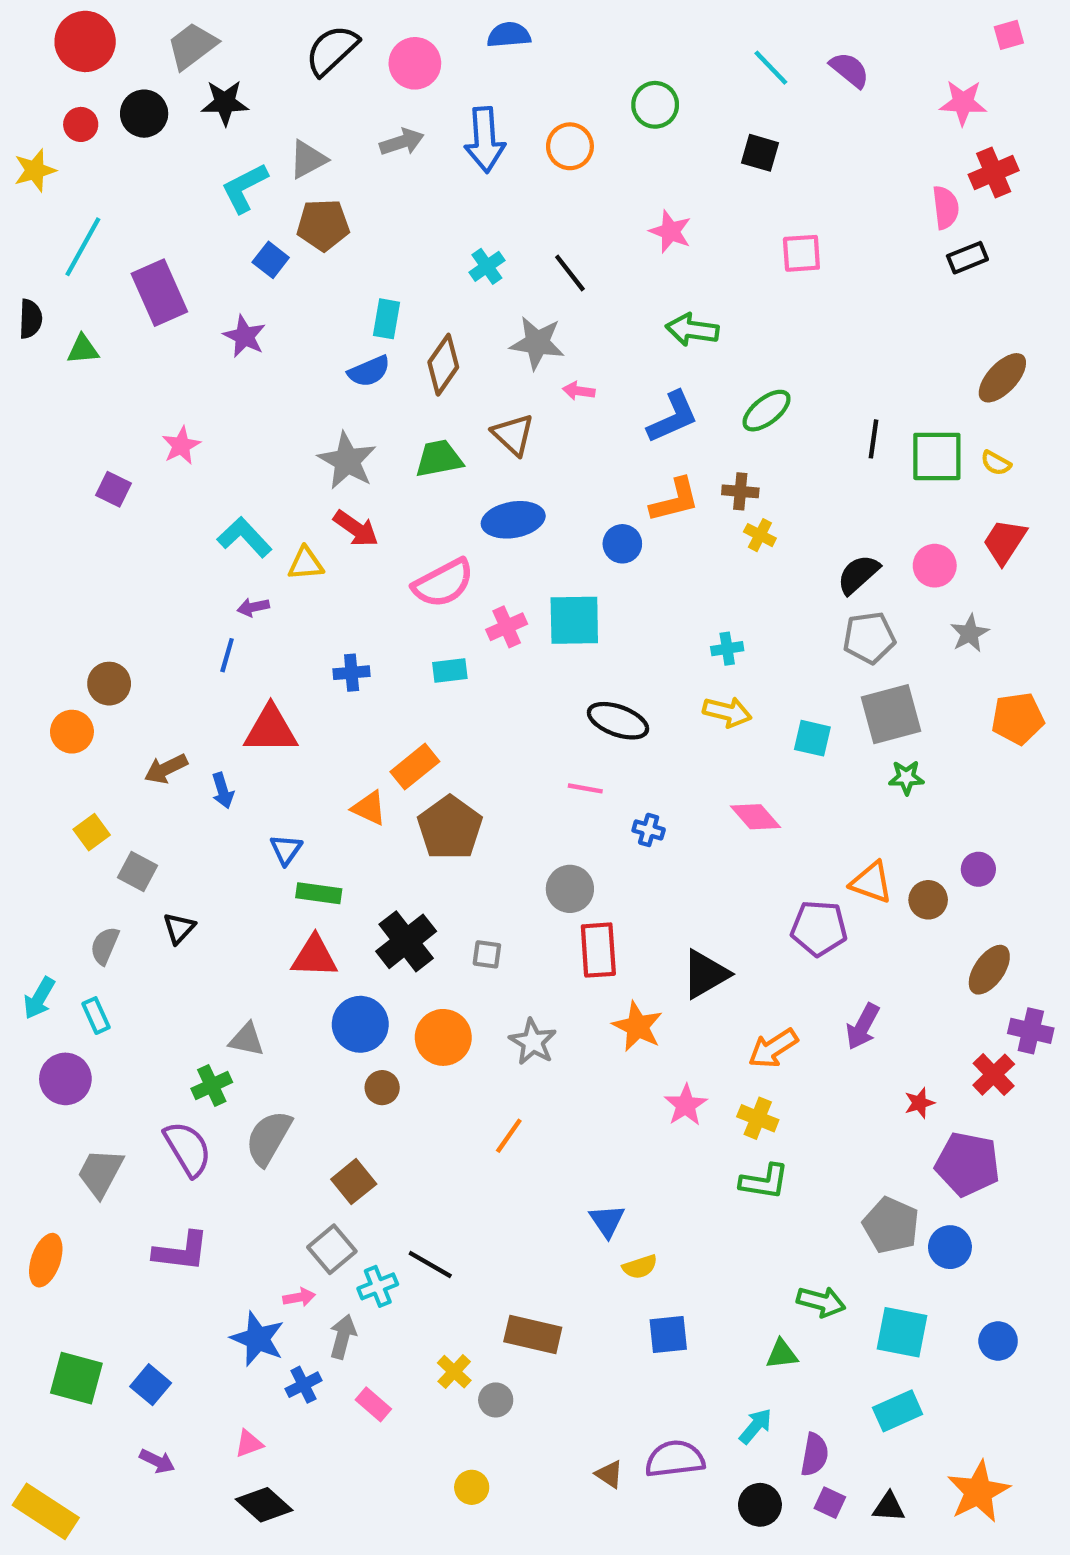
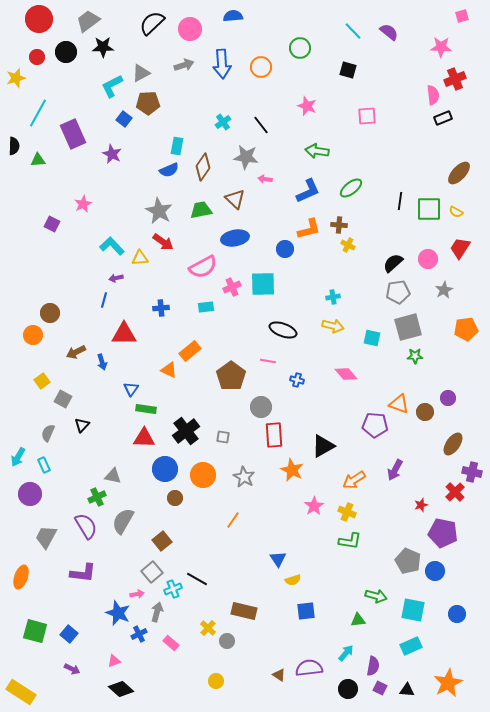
brown pentagon: (450, 828) -> (231, 376), moved

